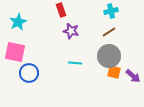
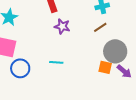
gray circle: (109, 56) -> (115, 51), moved
cyan line: (75, 63) -> (56, 62), moved

